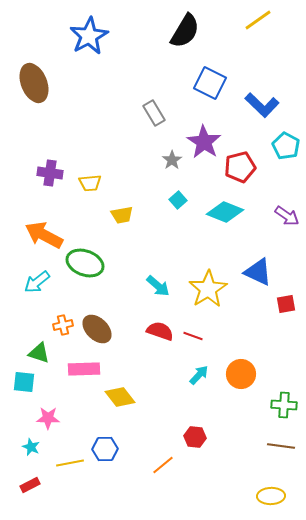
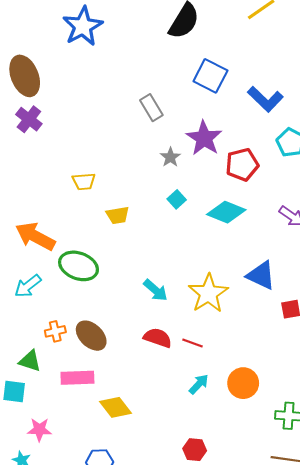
purple cross: (50, 173) -> (29, 119), moved, turned 30

